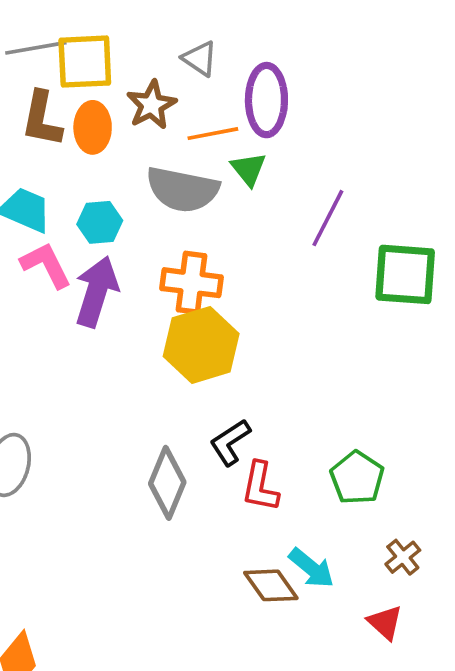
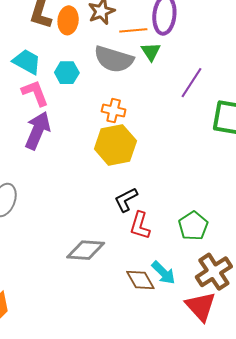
orange cross: (191, 283) -> (114, 111), size x0.7
purple arrow: (96, 292) -> (38, 131), moved
gray diamond: (167, 483) -> (86, 250), moved, turned 66
brown cross: (403, 557) -> (214, 272), size x1.8
red triangle: (385, 622) -> (201, 306), size x1.6

